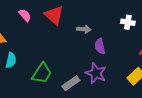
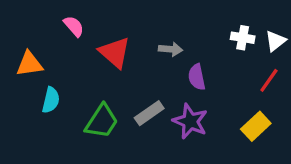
red triangle: (54, 15) -> (115, 52), moved
gray rectangle: (71, 83) -> (149, 113), moved

